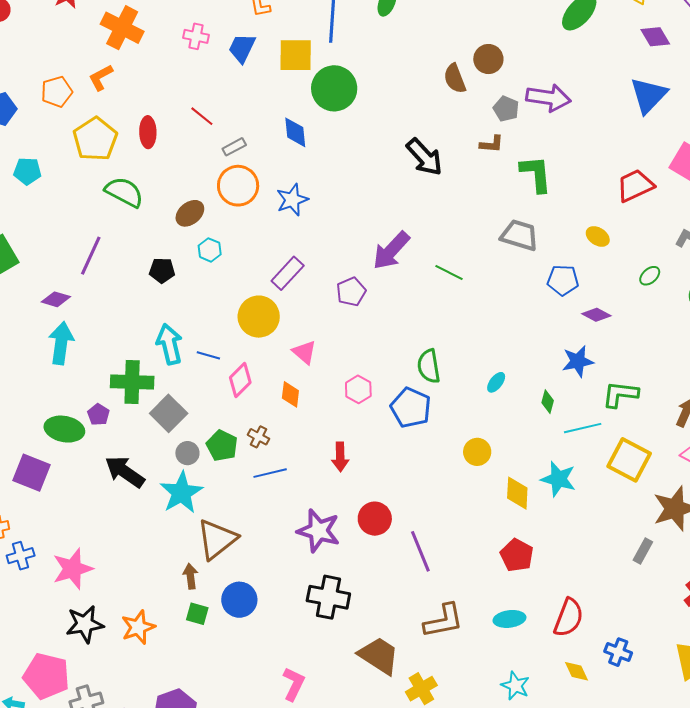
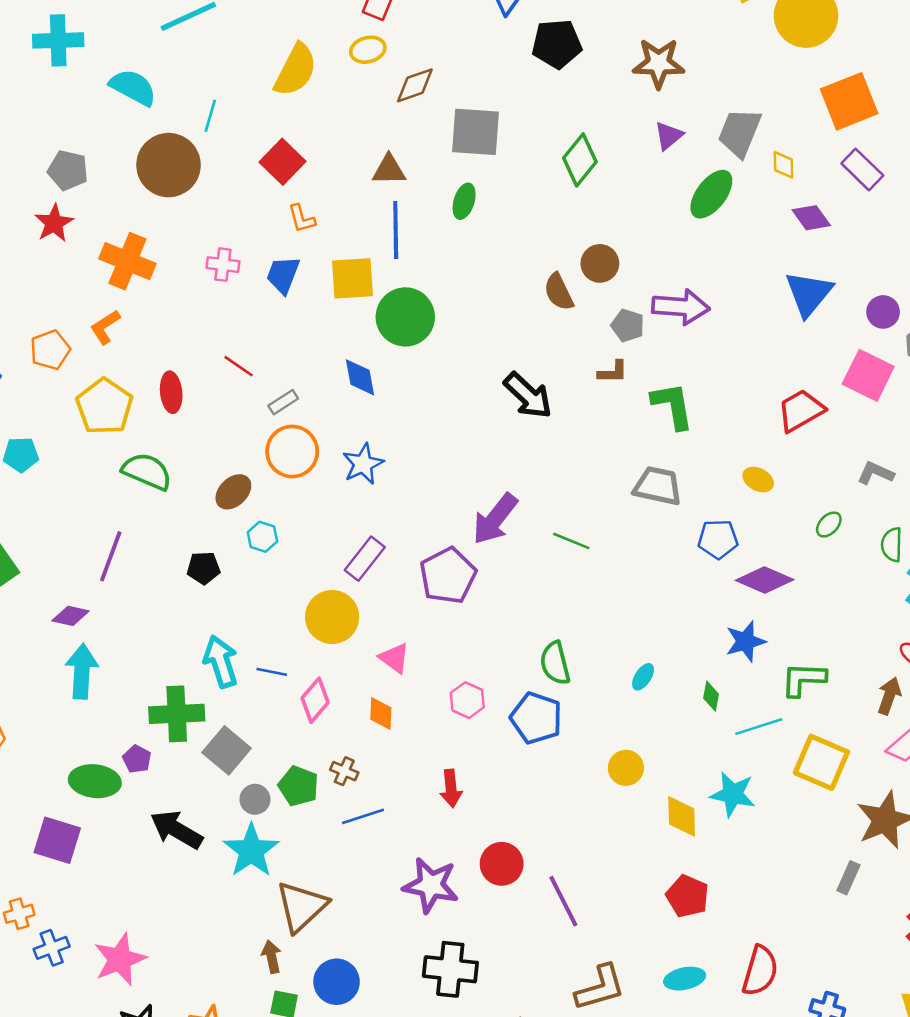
purple pentagon: (351, 292) -> (448, 576), size x1.5
purple diamond: (596, 315) -> (765, 580), size x1.5

